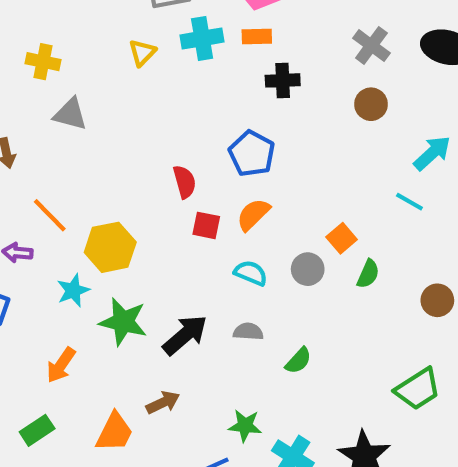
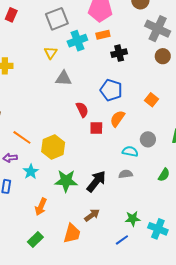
gray cross: (371, 46) -> (158, 29), size x1.4
gray triangle: (70, 114) -> (64, 78), moved
orange square: (342, 238) -> (152, 100), moved
cyan semicircle: (251, 273) -> (130, 151), moved
cyan star: (73, 291) -> (31, 172), moved
green semicircle: (298, 361) -> (164, 175), moved

